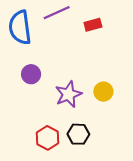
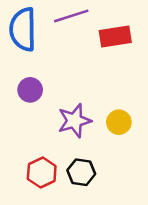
red rectangle: (93, 25) -> (115, 36), size x1.4

